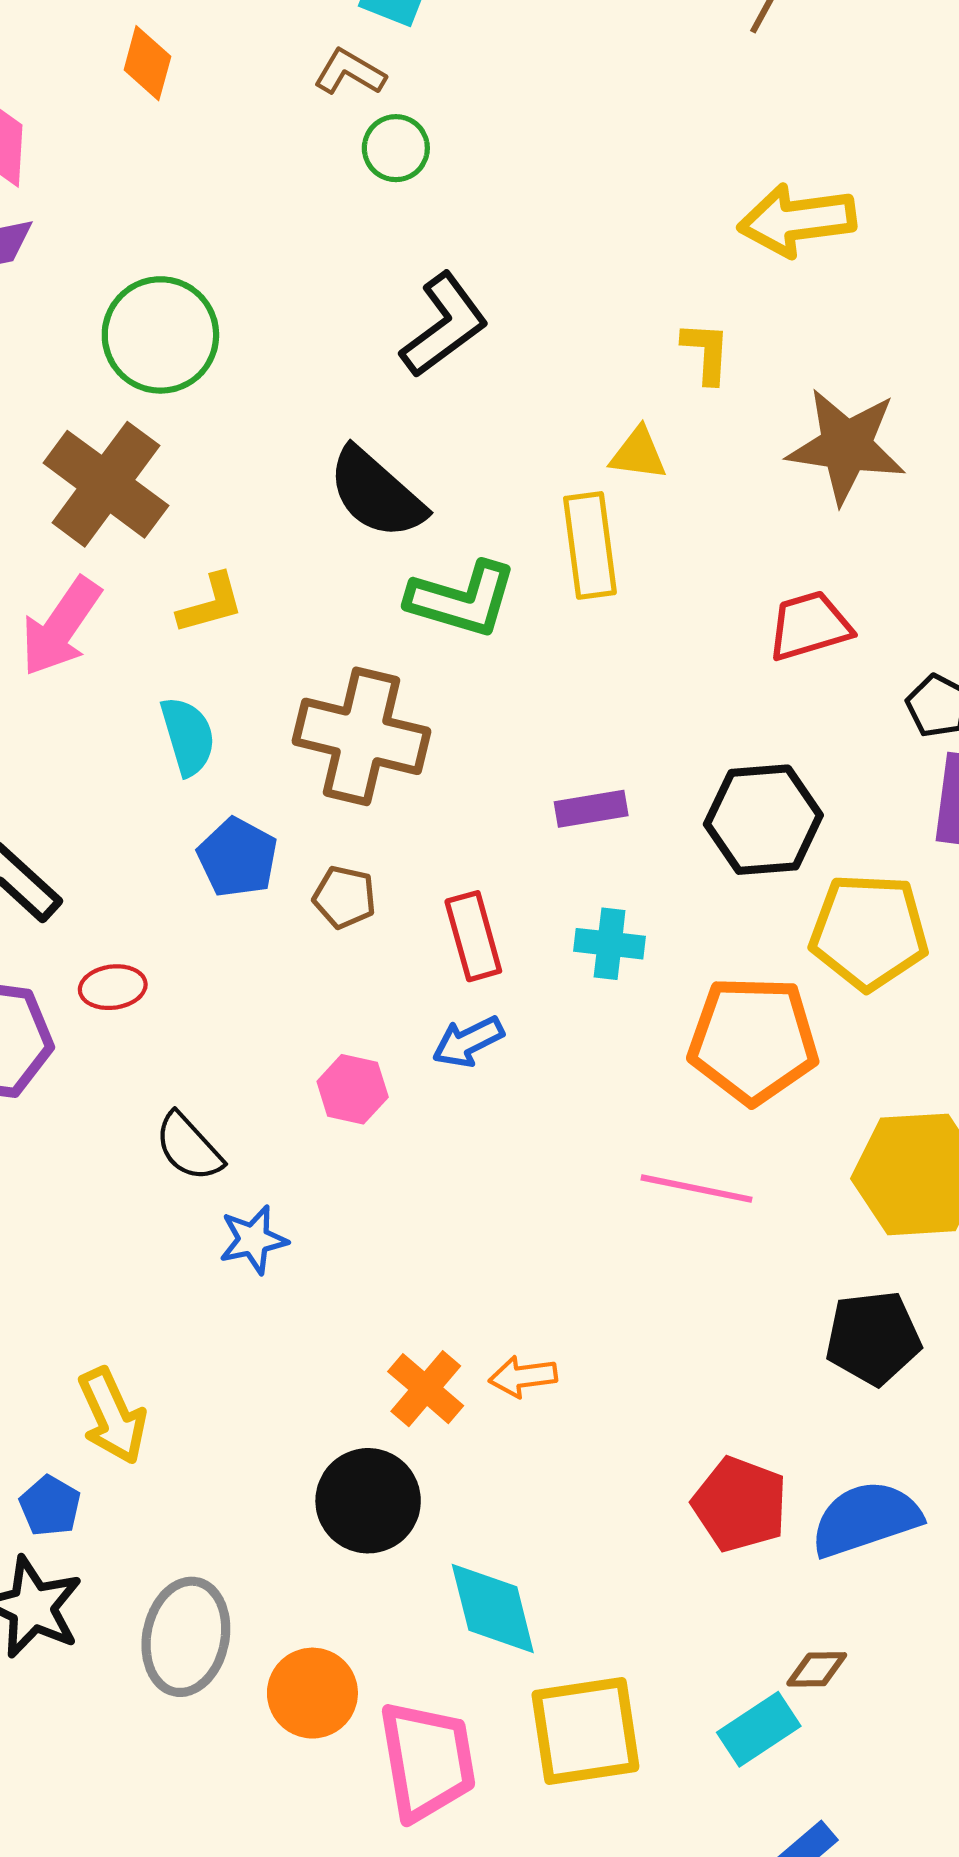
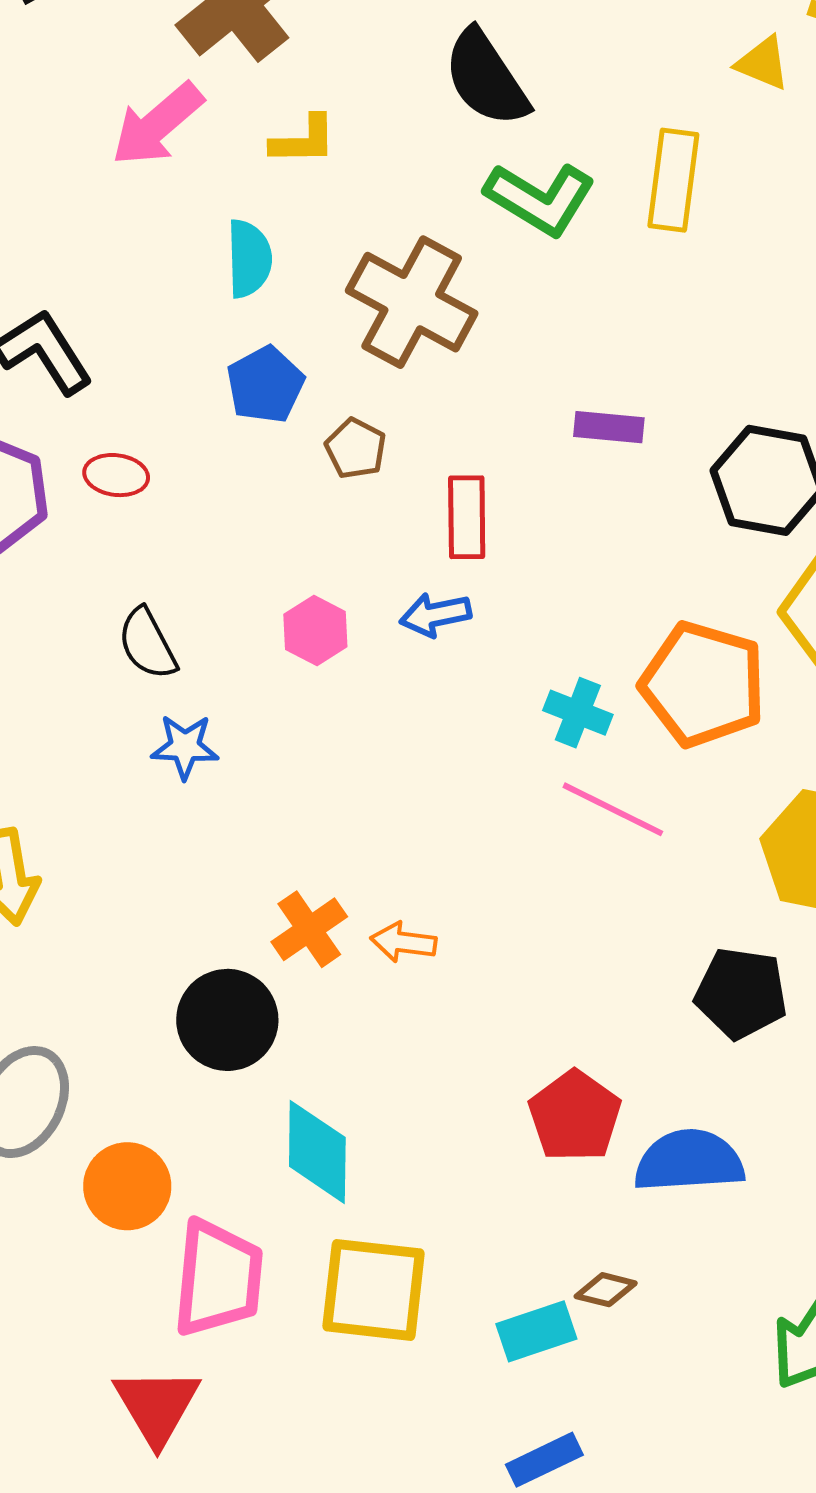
yellow triangle: (638, 454) -> (763, 63), moved
cyan cross: (610, 944) -> (578, 713), moved

